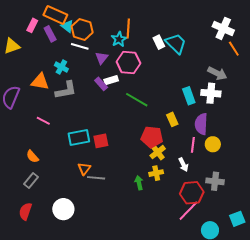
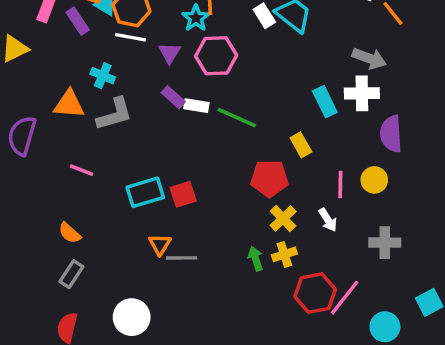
white rectangle: (111, 80) -> (196, 106), moved, turned 32
purple semicircle: (201, 124) -> (391, 134), moved
yellow cross: (158, 152) -> (283, 218), moved
yellow cross: (156, 173) -> (284, 254), moved
red hexagon: (192, 193) -> (315, 293), moved

